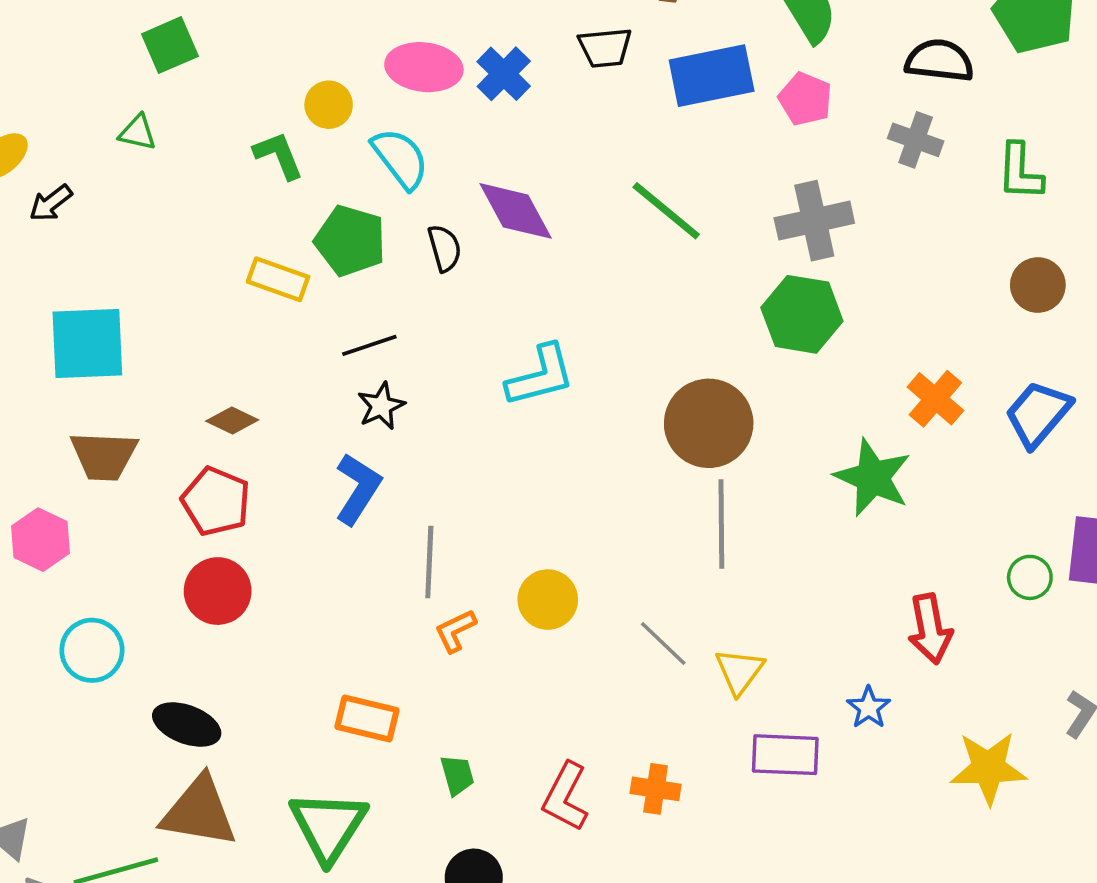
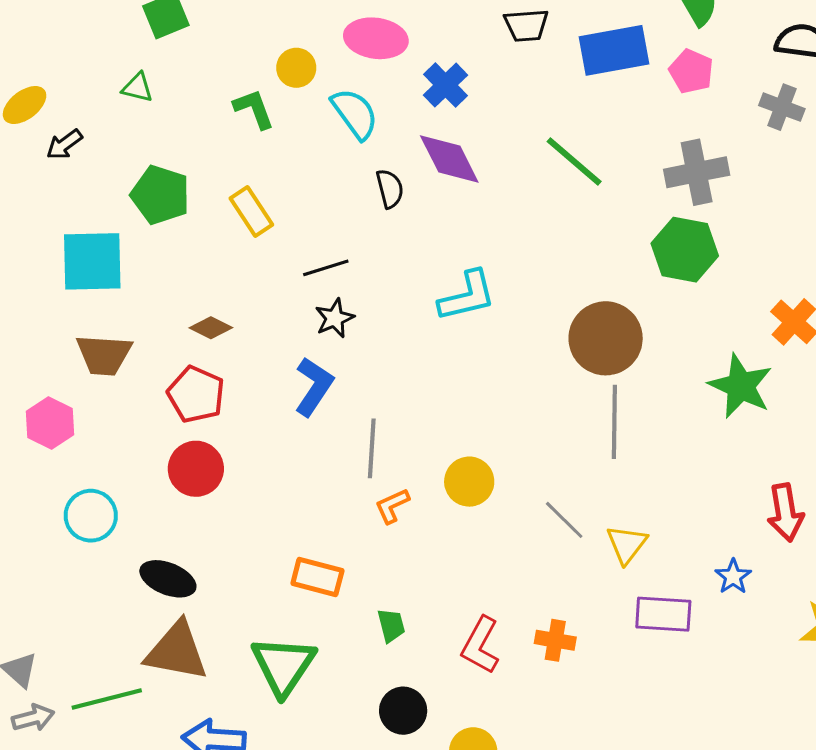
blue cross: (504, 74) -> (445, 85), moved
green pentagon: (350, 241) -> (160, 195), moved
yellow rectangle: (278, 279) -> (251, 212), turned 36

